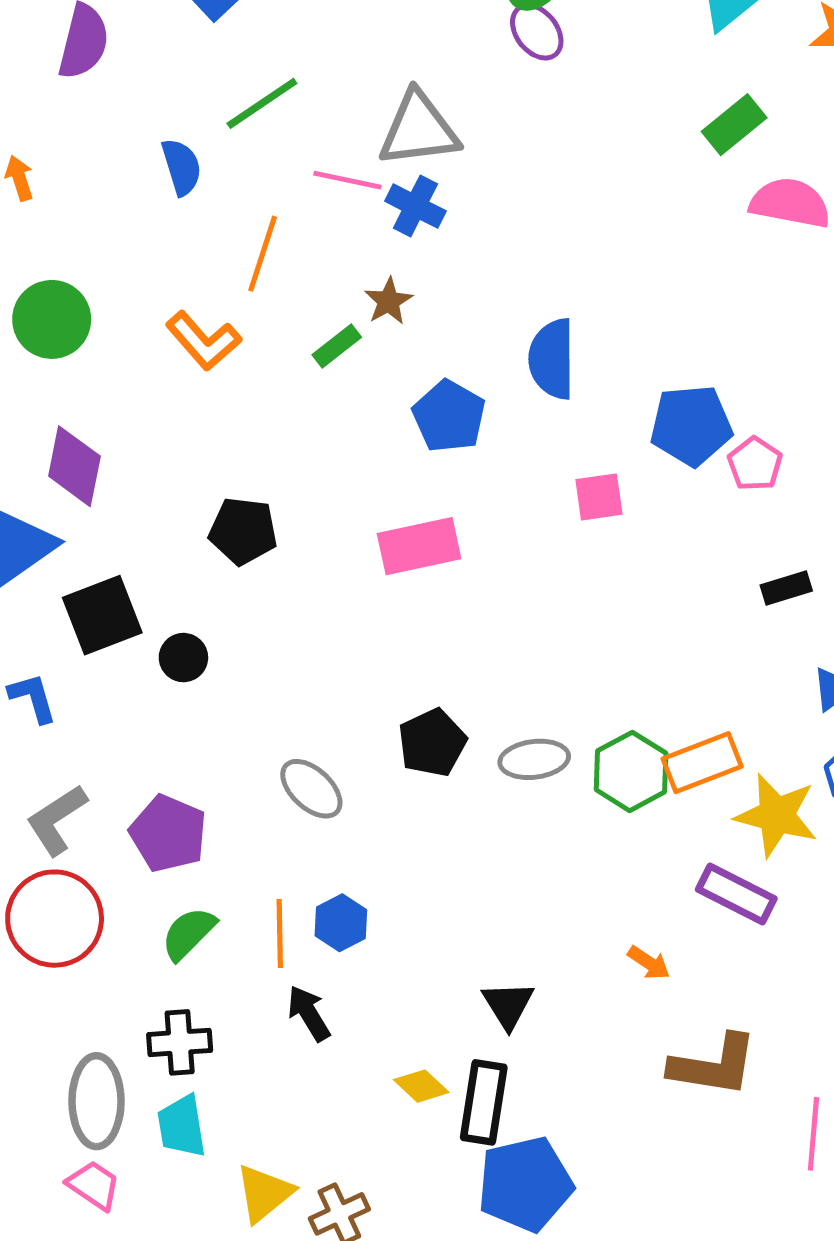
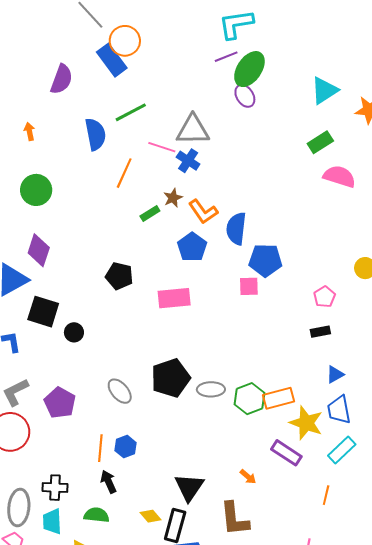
blue semicircle: (182, 167) -> (95, 134), size x1.4
orange L-shape: (203, 341) -> (203, 212), moved
blue pentagon: (691, 425) -> (265, 260), moved
pink pentagon: (755, 464) -> (324, 297), moved
black pentagon: (243, 531) -> (119, 276), moved
black square: (102, 615) -> (43, 312), turned 32
black pentagon: (432, 743) -> (171, 378), size x1.4
green semicircle: (189, 933) -> (97, 515), moved, turned 45
black triangle: (508, 1005) -> (189, 487), size x1.4
brown L-shape: (714, 1065) -> (235, 519), moved, turned 69

